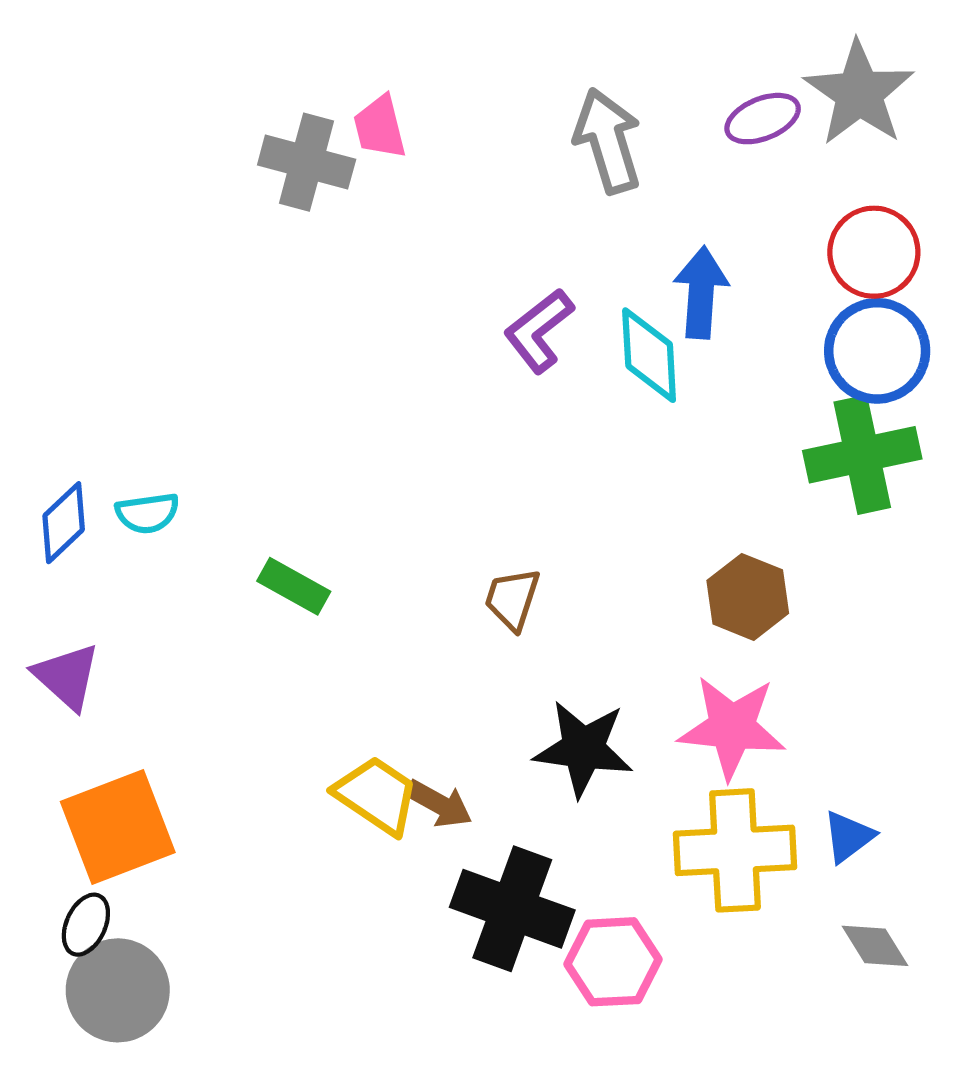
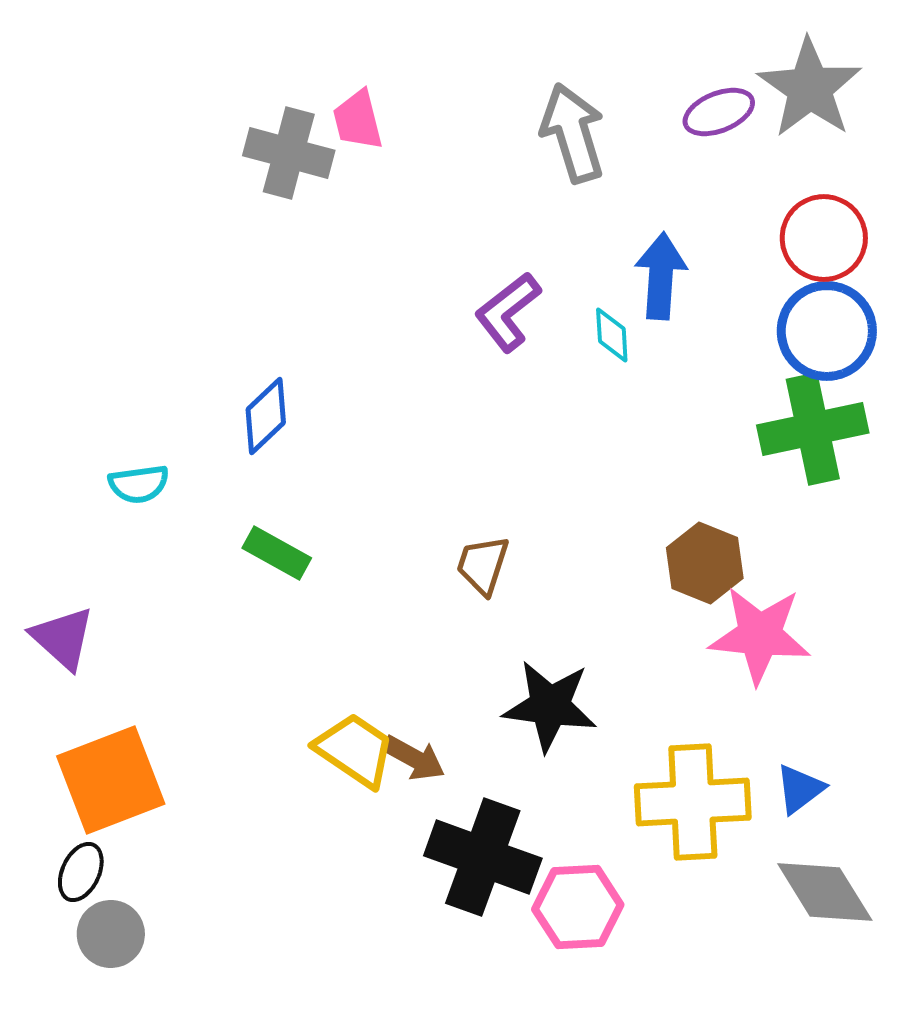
cyan diamond: (649, 355) -> (612, 335), size x0.6
blue diamond: (64, 523) -> (266, 416), moved
pink star: (732, 727) -> (760, 635), moved
gray diamond: (875, 946) -> (825, 892), size x1.5
gray circle: (118, 990) -> (111, 934), size x0.7

